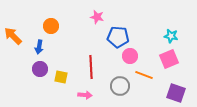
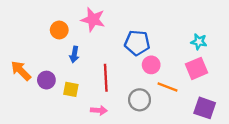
pink star: (97, 17) -> (93, 20), moved, size x1.5
orange arrow: (13, 36) -> (21, 71), moved
blue arrow: (39, 47) -> (74, 54), moved

